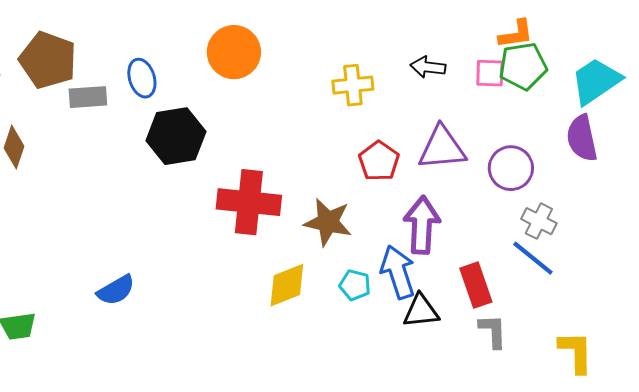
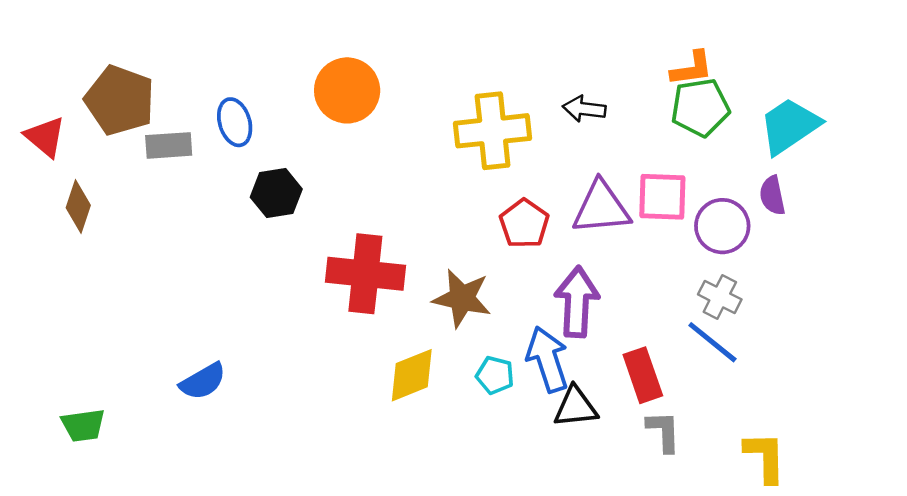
pink square: (490, 73) -> (662, 197), moved, size x1.4
yellow cross: (353, 85) -> (493, 131), size x1.5
black hexagon: (176, 136) -> (276, 193), size x0.7
purple semicircle: (582, 138) -> (772, 196), size x0.7
purple circle: (511, 168) -> (722, 226), moved

